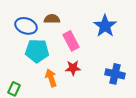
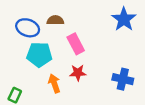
blue star: (105, 26) -> (124, 19), moved

